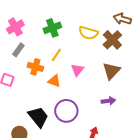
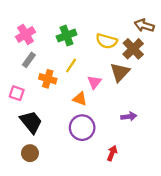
brown triangle: (111, 71) -> (120, 72), moved
orange triangle: (54, 81) -> (80, 99), moved
black trapezoid: (38, 117) -> (31, 122), moved

